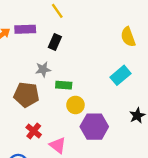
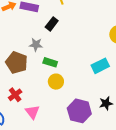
purple hexagon: (94, 127) -> (79, 111), moved

